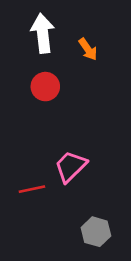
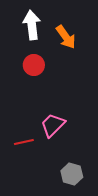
orange arrow: (88, 49) -> (66, 37), size x1.4

